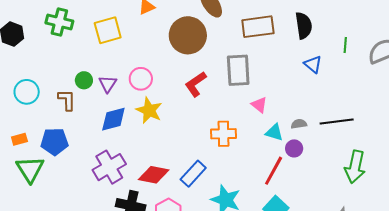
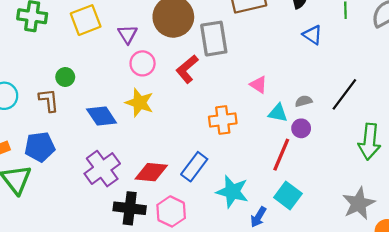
gray rectangle: (238, 70) -> (214, 39), moved
pink circle: (141, 79) -> (143, 63), moved
purple triangle: (108, 84) -> (128, 34), moved
blue diamond: (113, 119) -> (102, 116), turned 76
black line: (337, 122) -> (344, 94), turned -40

